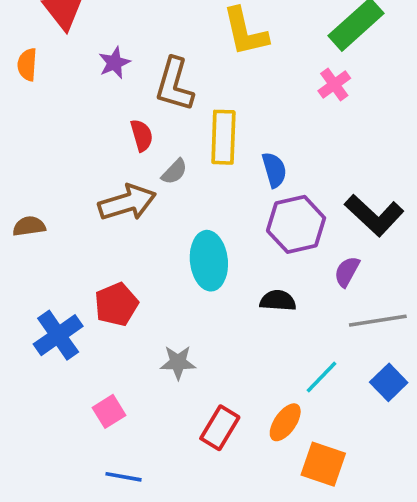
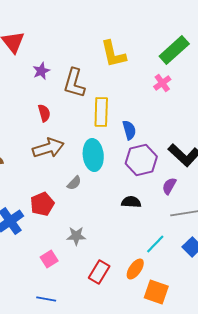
red semicircle: (142, 135) -> (44, 113), moved
gray semicircle: (174, 172) -> (74, 183), moved
cyan ellipse: (209, 261) -> (93, 155), moved
pink square: (109, 411) -> (49, 259), moved

